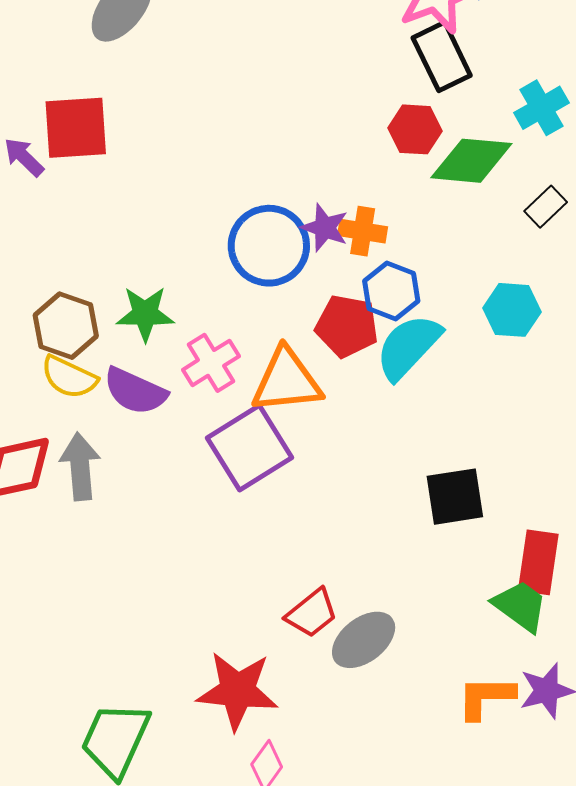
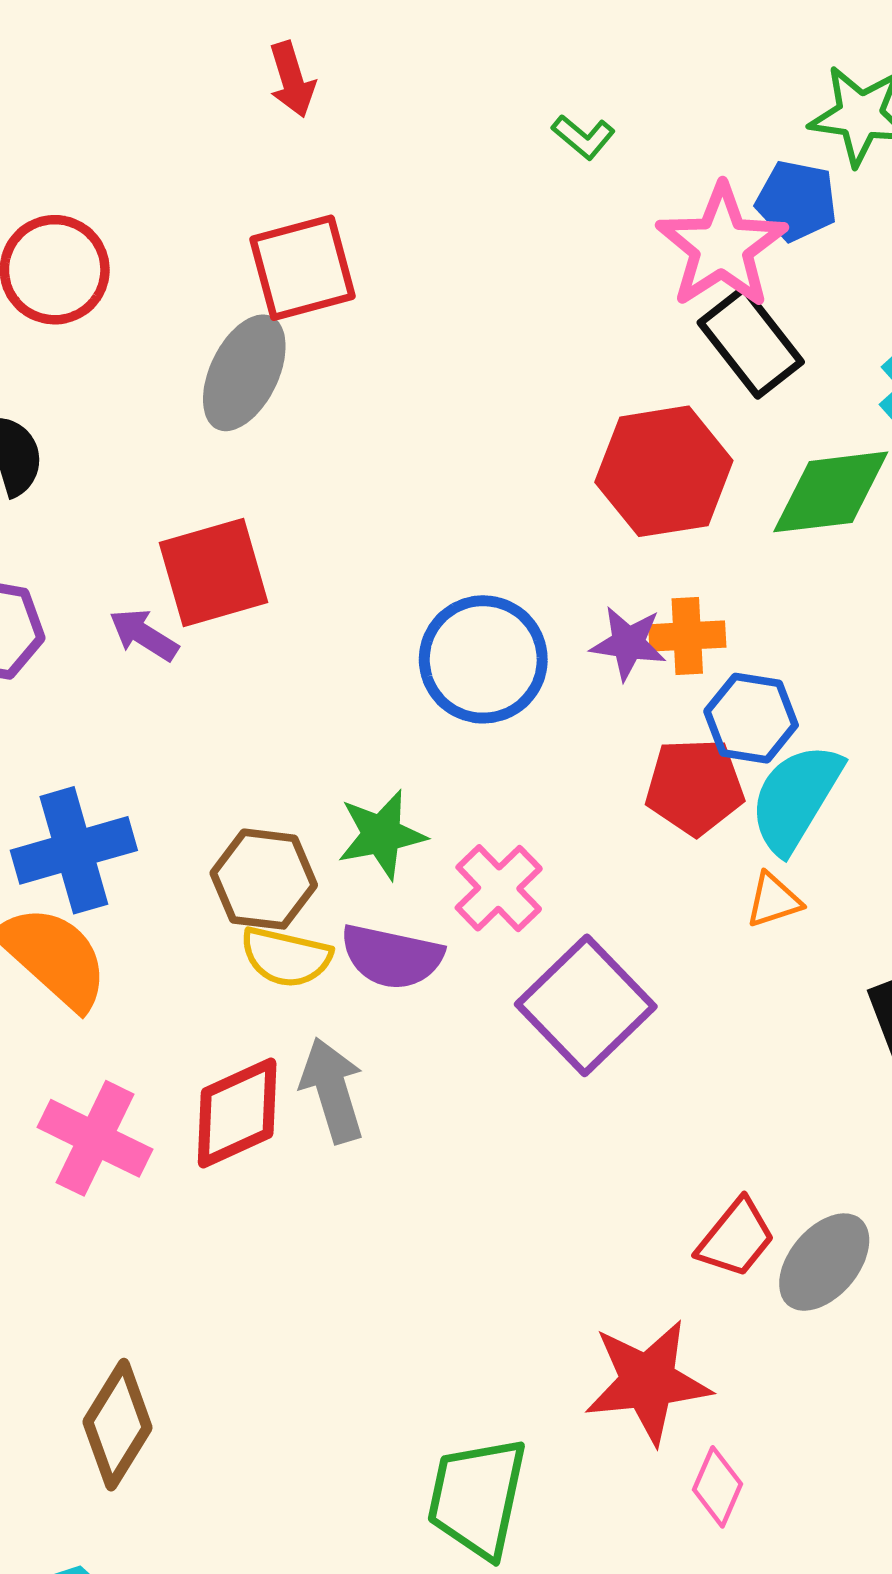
red hexagon: (415, 129) -> (664, 471), moved, size x1.6
blue circle: (269, 246) -> (483, 659), moved
orange triangle: (287, 381) -> (773, 900), moved, size x0.5

